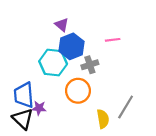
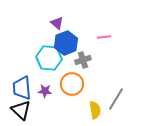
purple star: (39, 108) -> (45, 91), moved

